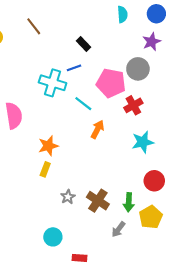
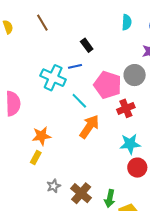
orange arrow: (97, 129) -> (89, 127), size x1.4
red circle: (154, 181) -> (137, 168), moved

